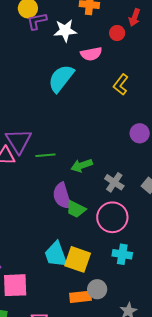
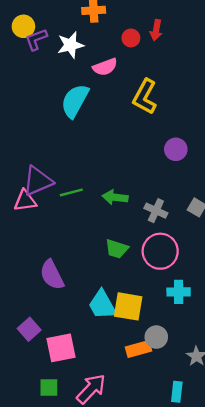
red arrow: (135, 17) -> (156, 30), moved
yellow L-shape: (121, 84) -> (145, 97), size x1.4
purple triangle: (19, 141) -> (38, 181), turned 48
green arrow: (82, 165) -> (115, 197), turned 35
purple semicircle: (62, 196) -> (52, 275), moved

